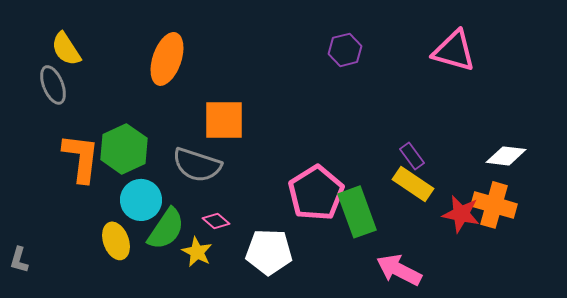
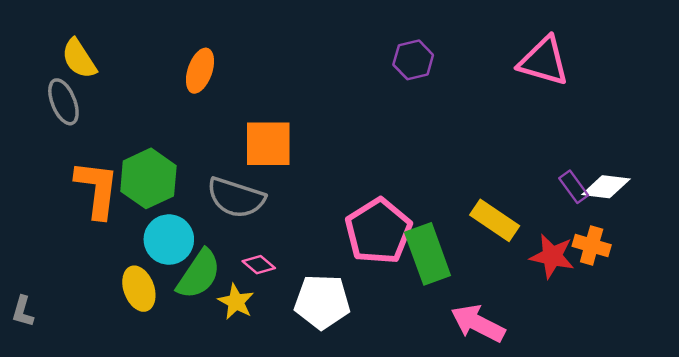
orange ellipse: (167, 59) -> (200, 71), size x0.7
purple rectangle: (412, 156) -> (574, 187), moved
orange cross: (494, 205) -> (592, 246), size x0.7

